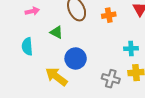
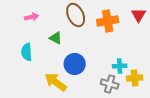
orange cross: (109, 15) -> (108, 21), size x1.5
cyan cross: (131, 48) -> (120, 66), moved

